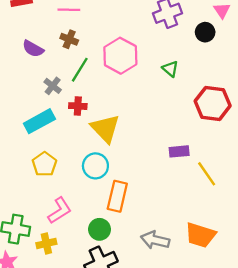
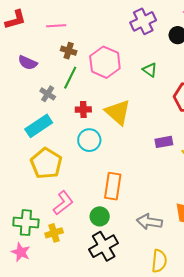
brown cross: (69, 39) -> (69, 51), moved
red cross: (78, 106) -> (83, 110), moved
yellow triangle: (105, 128) -> (118, 112), moved
yellow pentagon: (44, 164) -> (46, 163), size x1.4
cyan circle: (95, 166) -> (89, 140), moved

